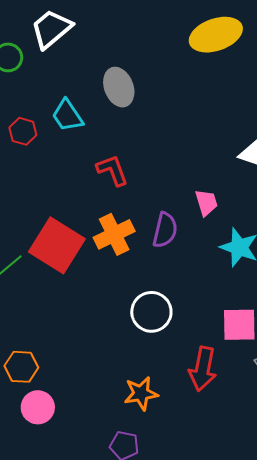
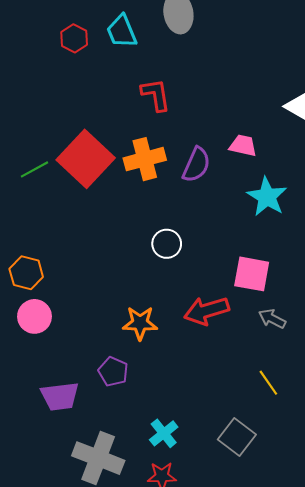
pink trapezoid: (206, 203) -> (243, 146), turned -72
white circle: (151, 312) -> (167, 244), size x0.7
red arrow: (203, 369) -> (207, 311), turned 51

